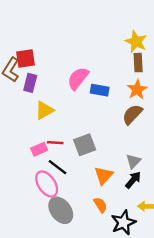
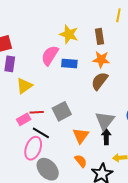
yellow star: (136, 42) -> (69, 34), moved
orange star: (137, 90) -> (101, 59), turned -30
gray triangle: (133, 161) -> (105, 121), size x1.5
black arrow: (133, 180) -> (106, 137), turned -35
pink ellipse: (47, 184) -> (33, 148), turned 60

